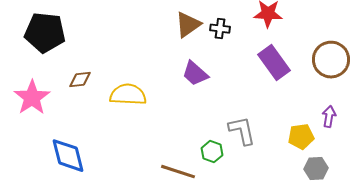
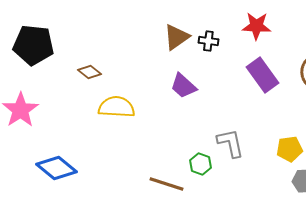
brown diamond: (80, 80) -> (89, 72), moved, turned 45
blue diamond: (68, 156) -> (56, 168), turned -36

